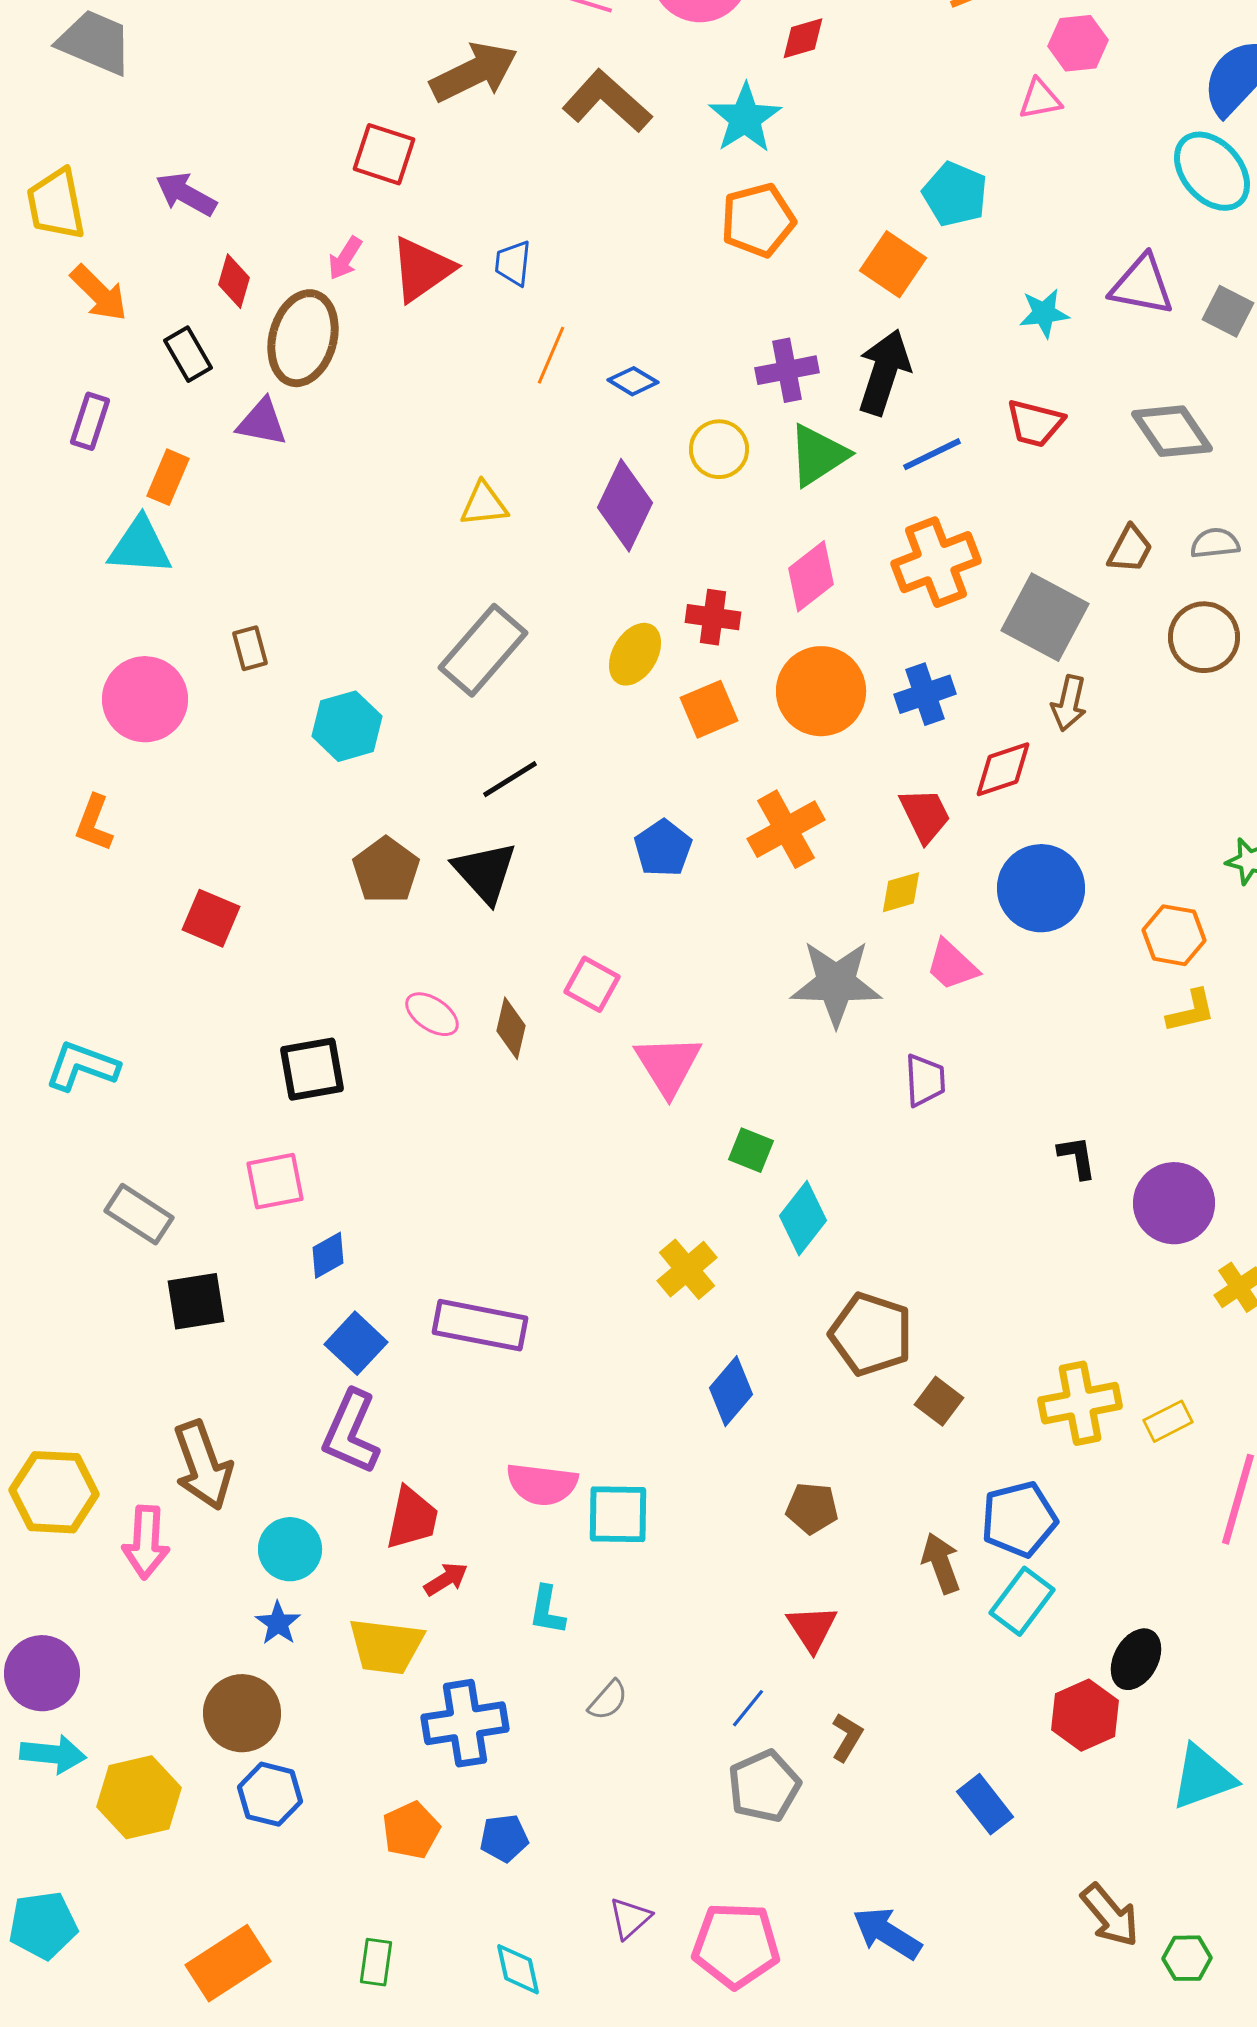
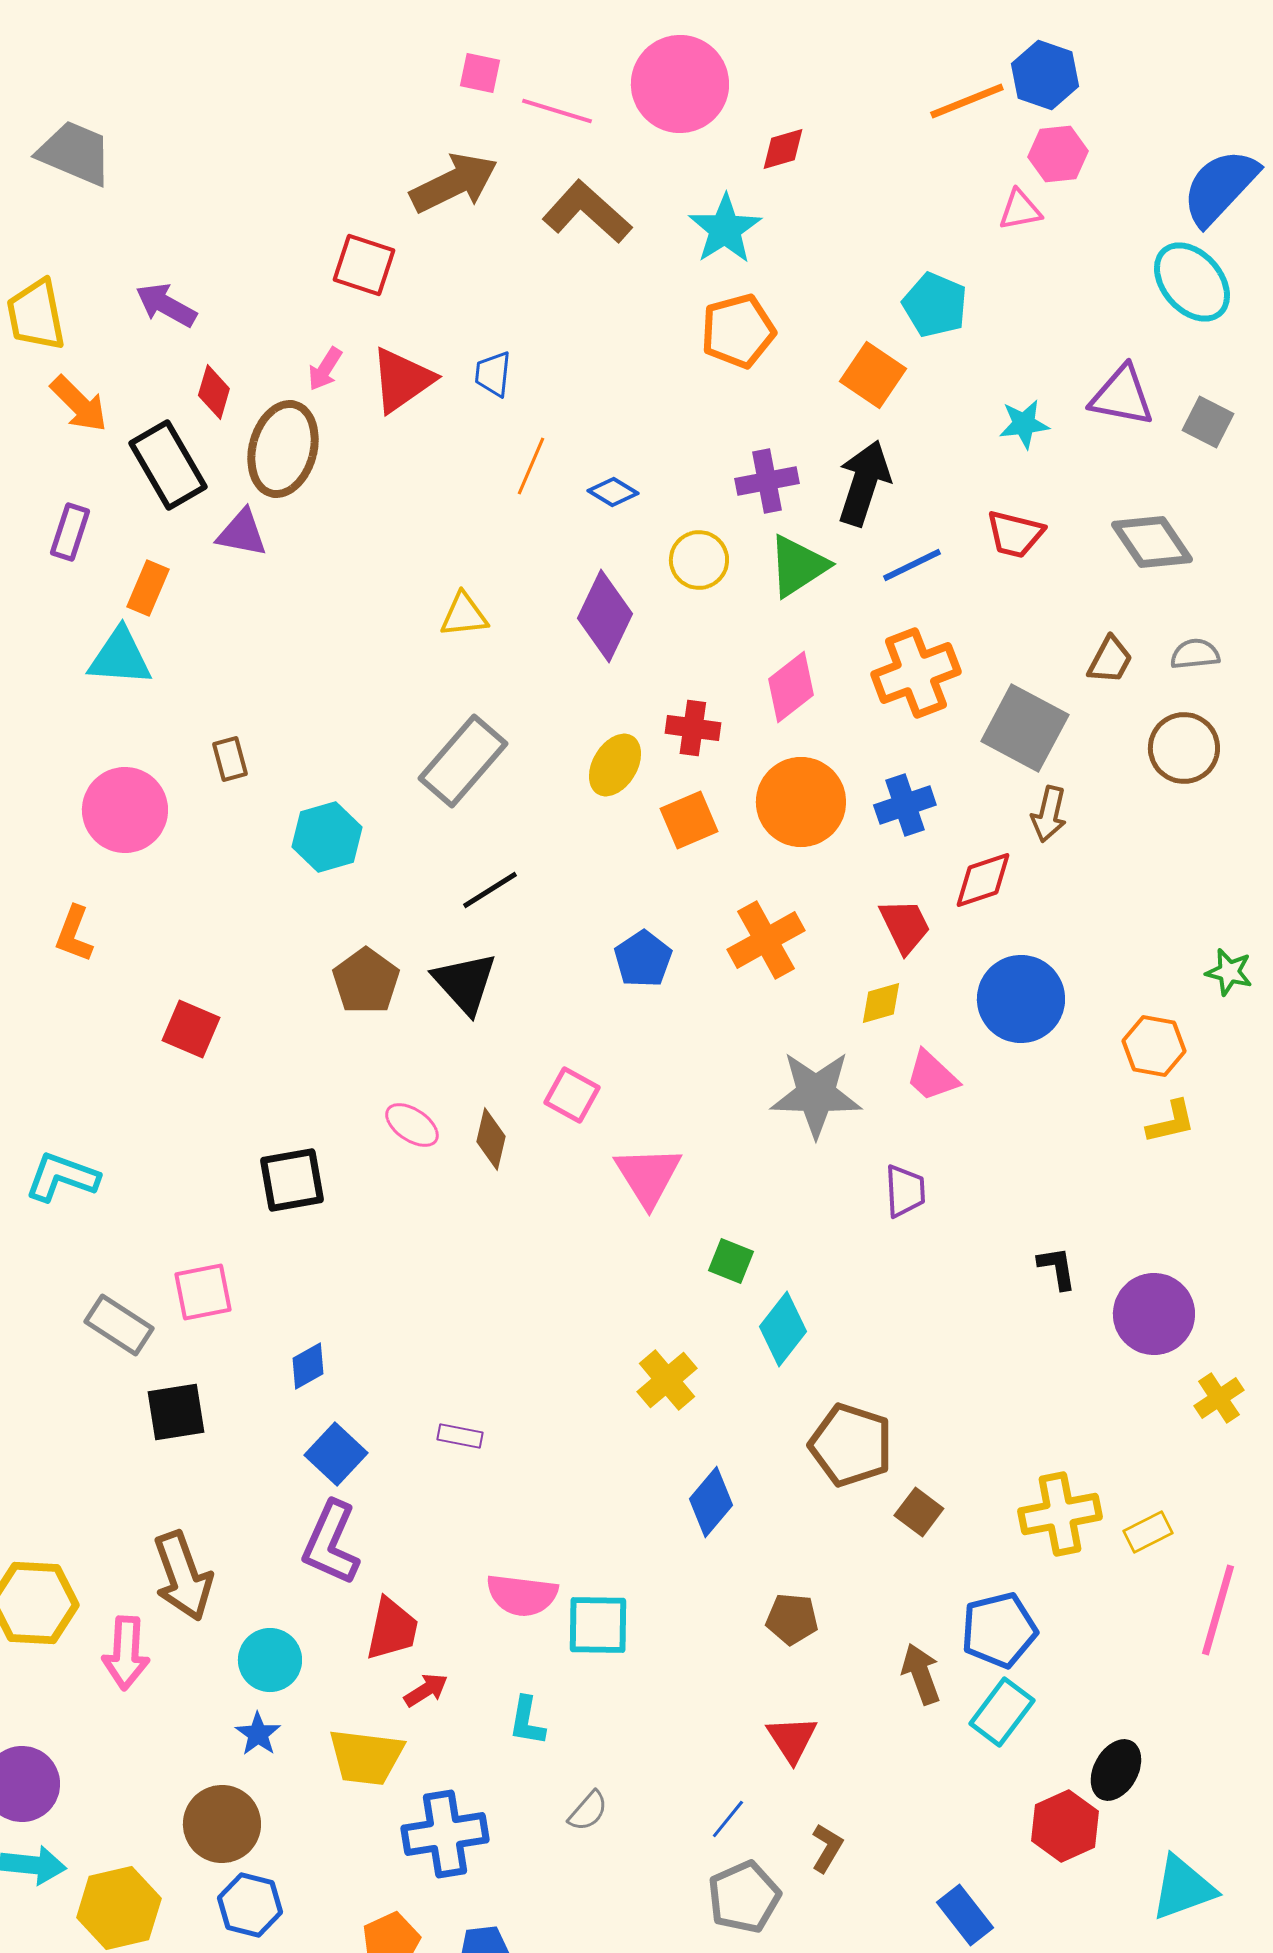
black rectangle: (188, 354) -> (168, 465), size x1.6
pink square: (275, 1181) -> (203, 1292), moved
purple rectangle: (480, 1325) -> (460, 1436), size x0.5

